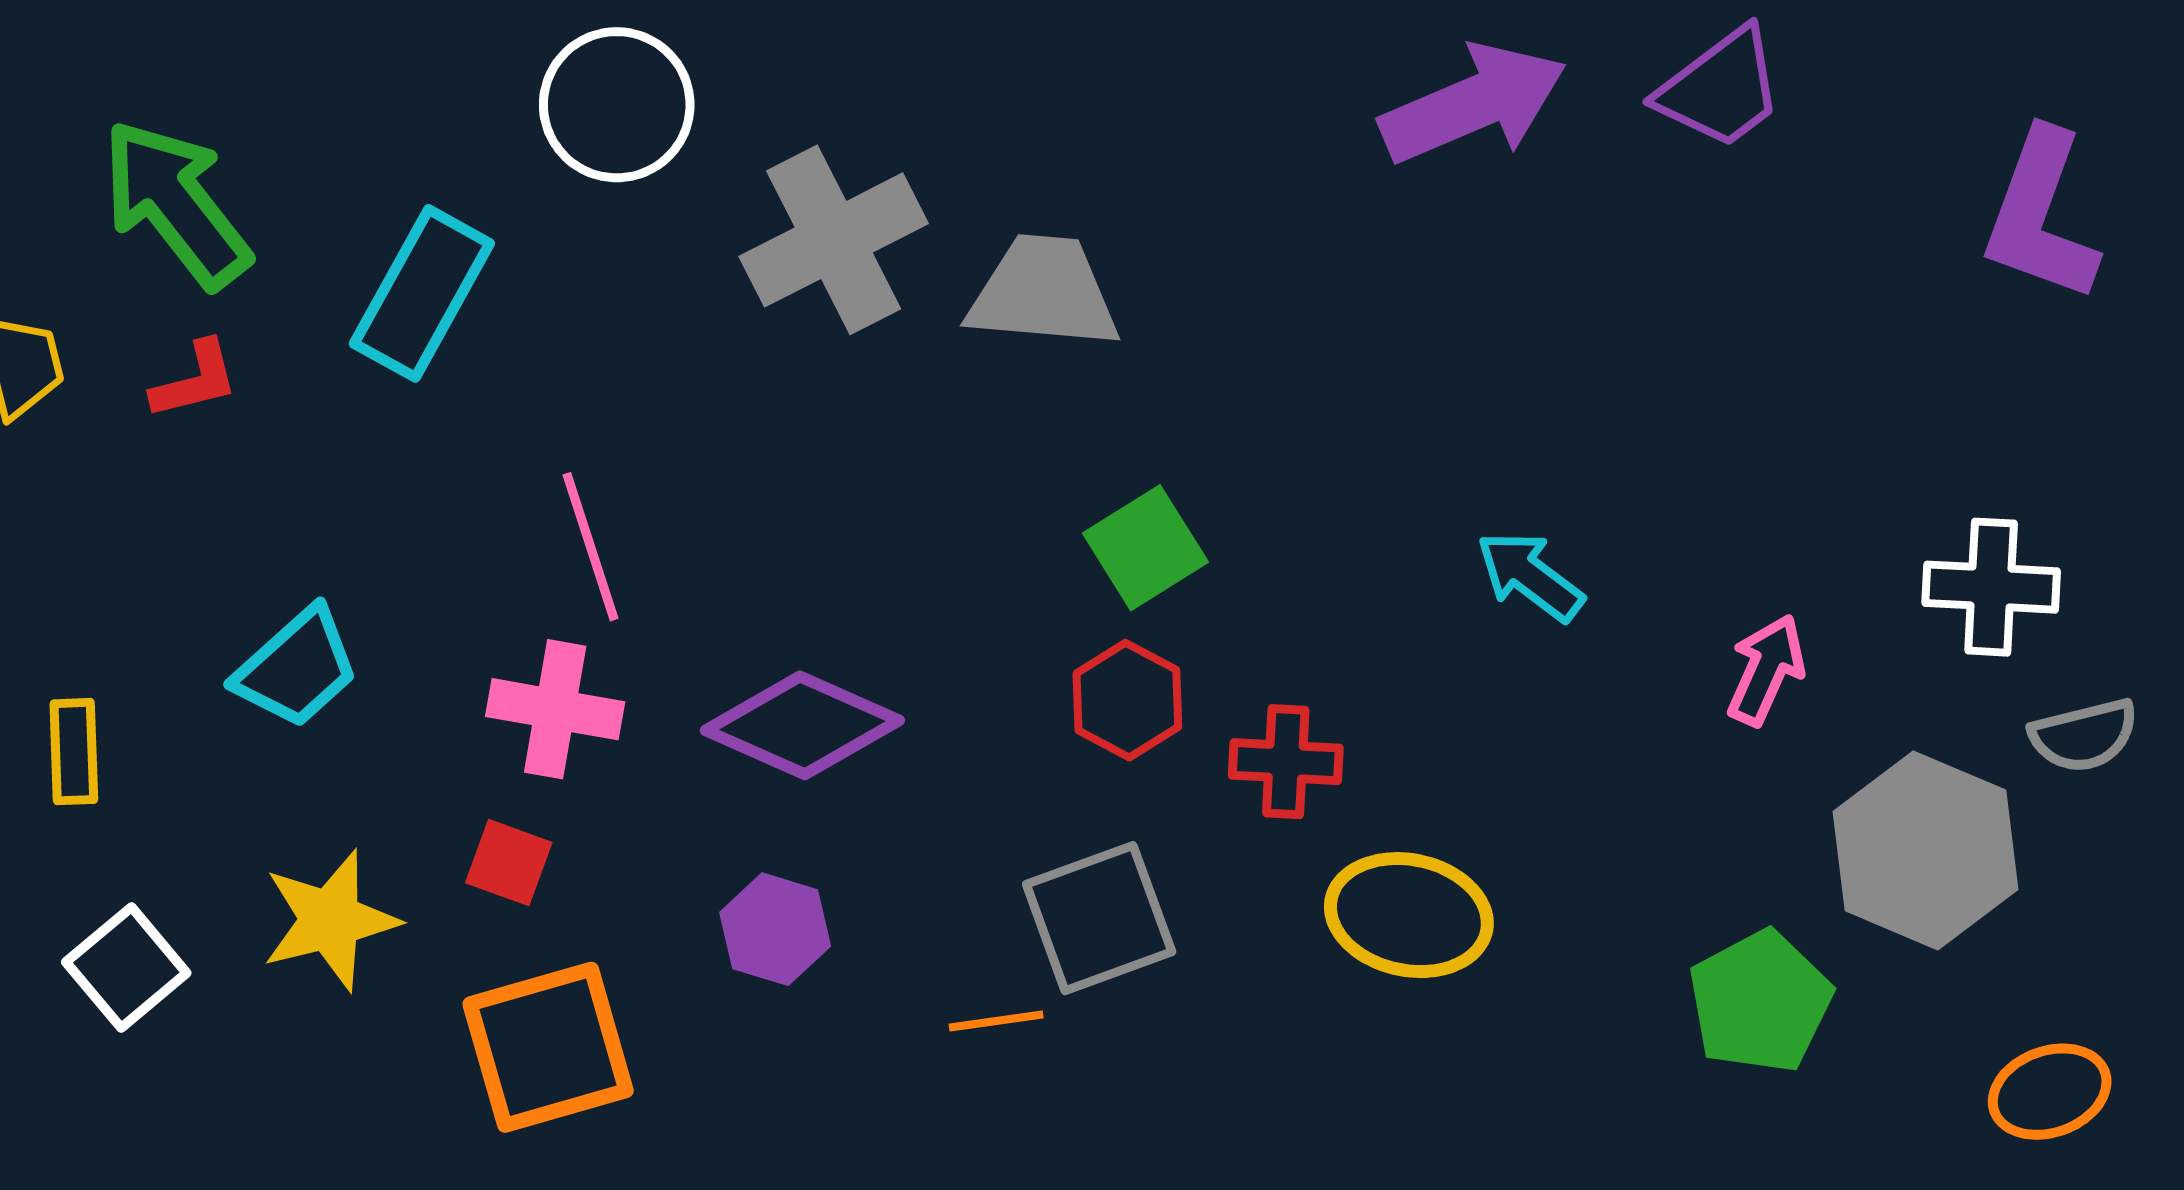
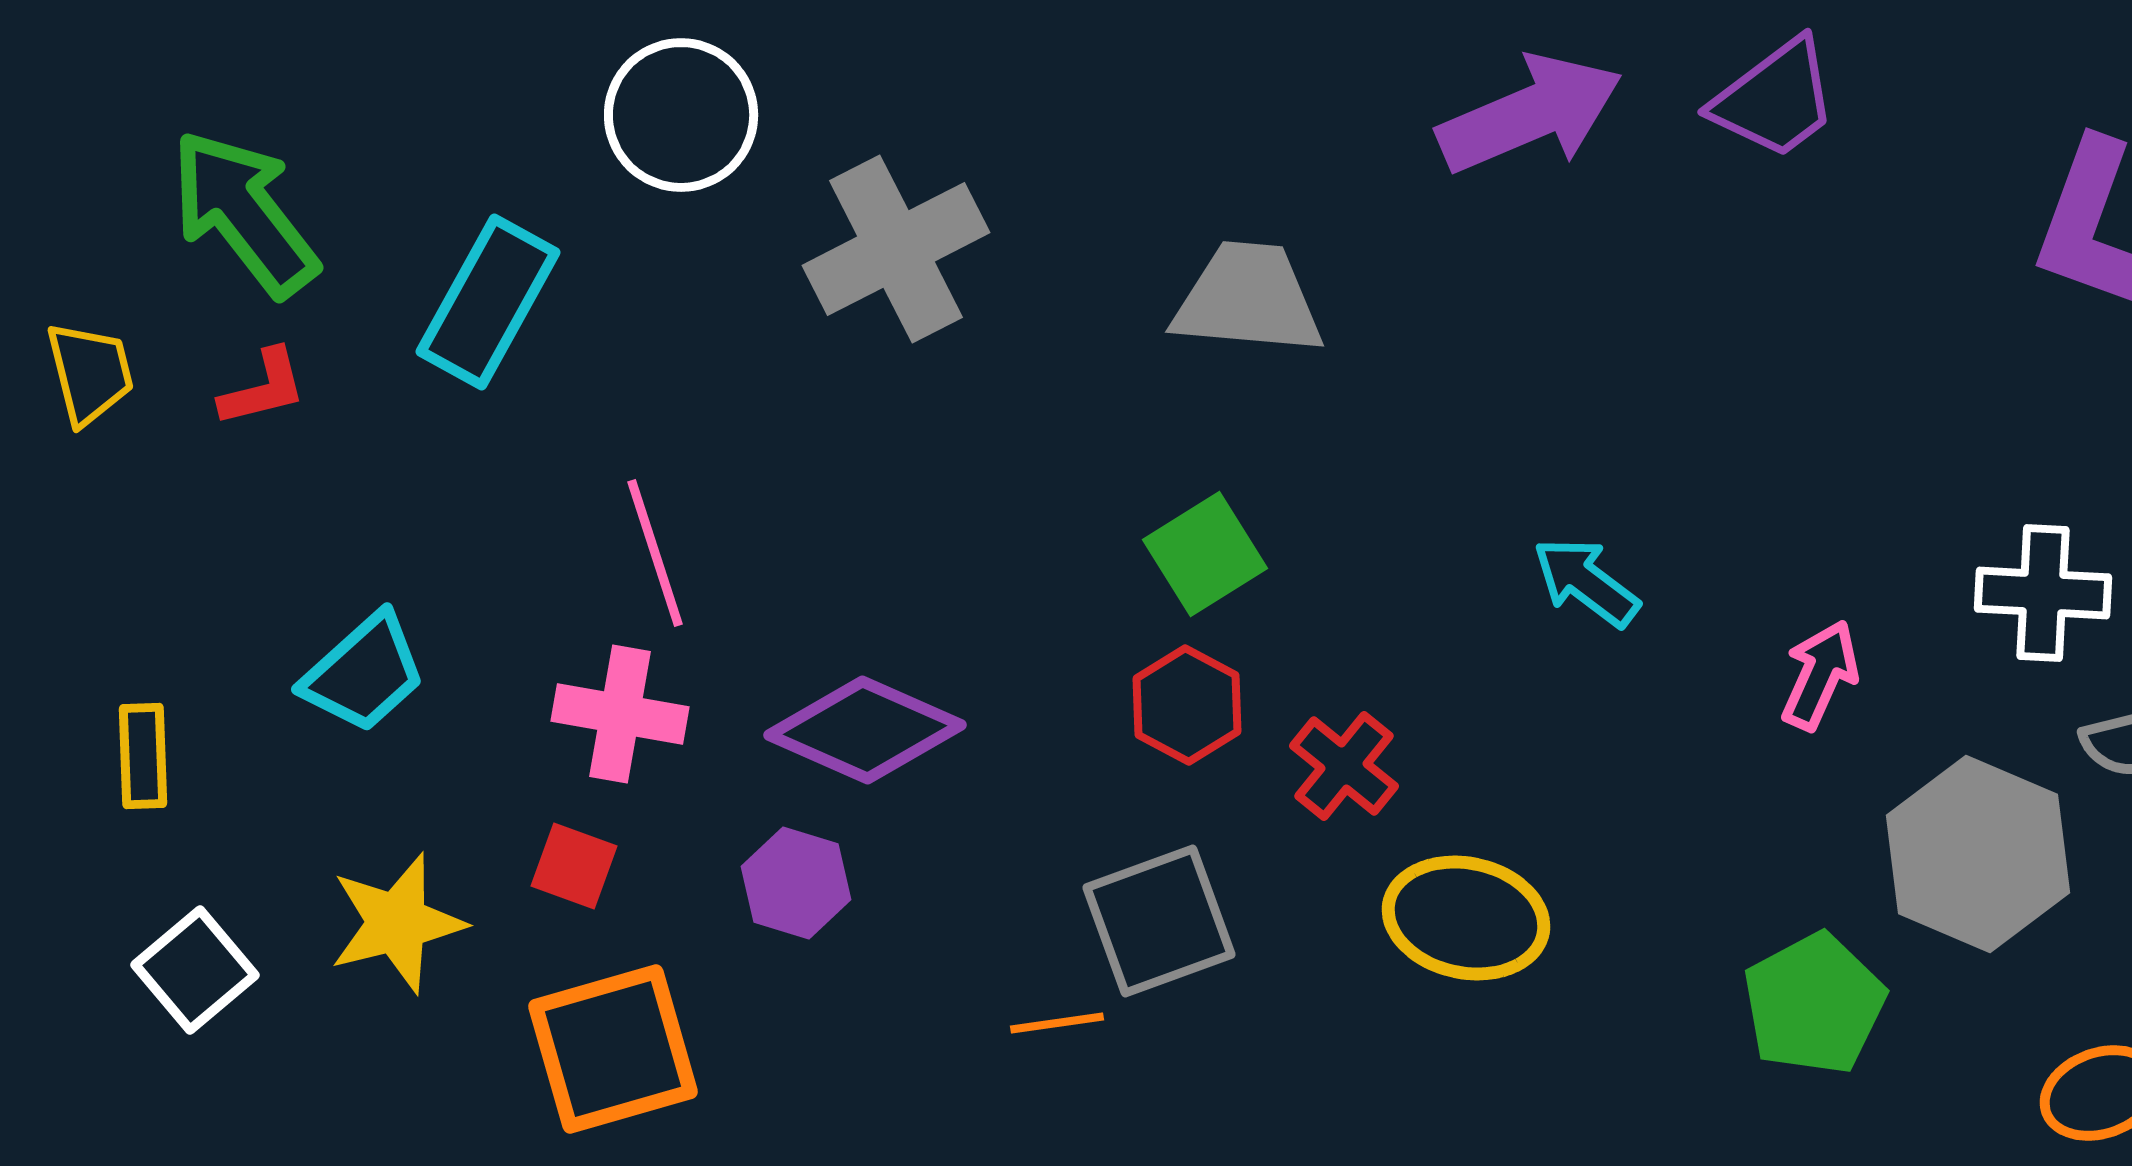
gray trapezoid: (1044, 292) -> (1248, 299), moved
red cross: (1286, 762) -> (1344, 766), turned 36
purple hexagon: (775, 929) -> (796, 883), moved

